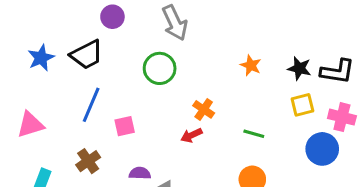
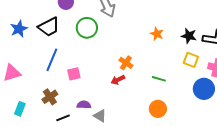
green circle: (160, 68) -> (87, 28), moved
yellow square: (302, 105) -> (191, 60), turned 35

